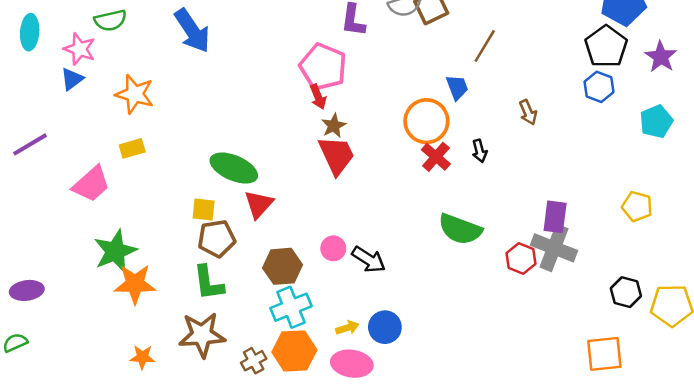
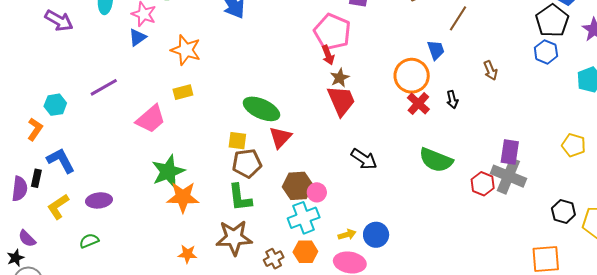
pink circle: (333, 248) -> (317, 192), moved
black arrow: (369, 260) -> (364, 159), moved
orange hexagon: (294, 351) -> (305, 252), size x0.7

